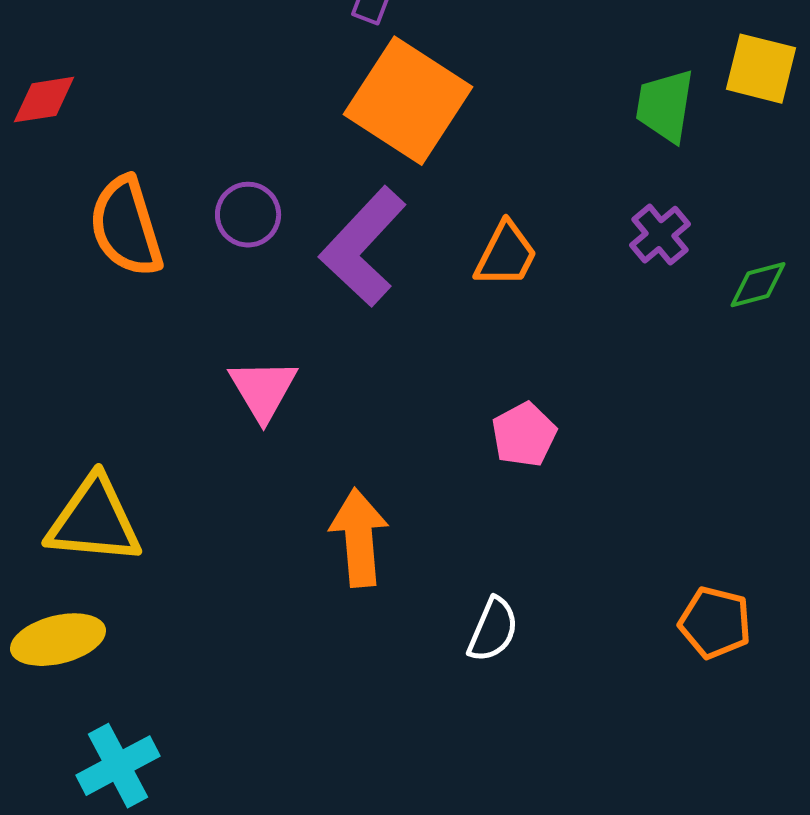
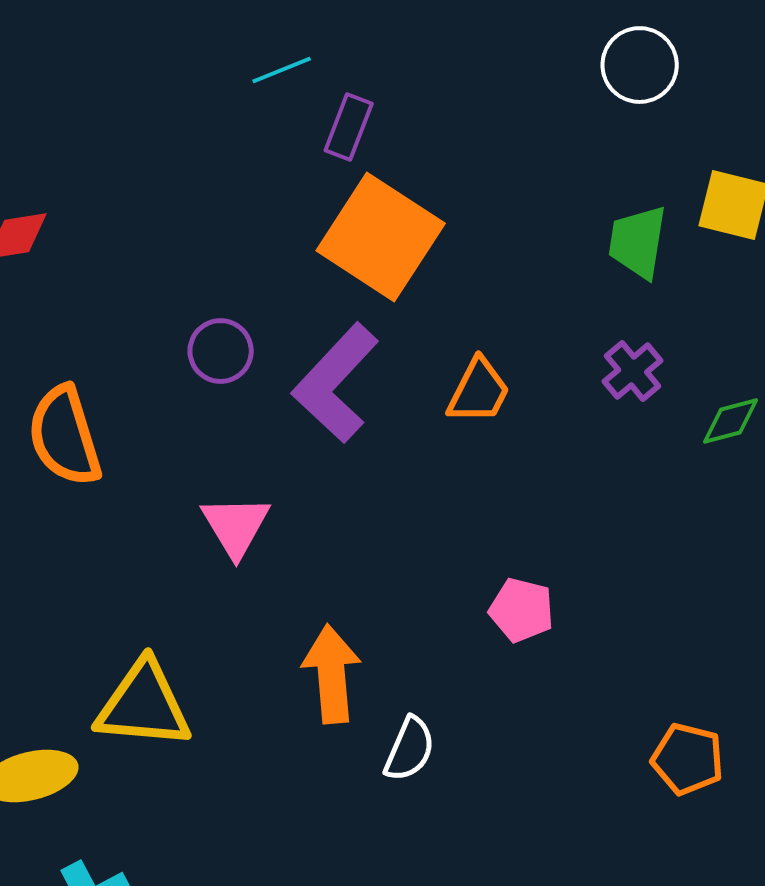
orange semicircle: (126, 227) -> (65, 436), moved
pink pentagon: (524, 435) -> (522, 610), moved, turned -30
yellow triangle: (94, 521) -> (144, 705), moved
white semicircle: (493, 630) -> (410, 749), moved

